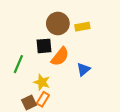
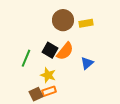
black square: (44, 46) -> (50, 50), moved, turned 35
orange rectangle: (43, 99) -> (49, 91), turned 40

